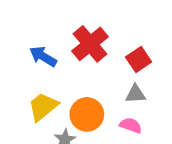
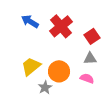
blue arrow: (43, 56) -> (30, 21), moved

